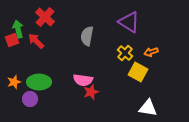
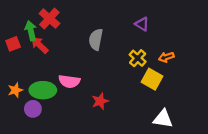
purple triangle: (129, 22) -> (142, 24), size x0.6
green arrow: (18, 29) -> (31, 31), moved
pink semicircle: (83, 80) -> (69, 81), moved

